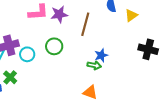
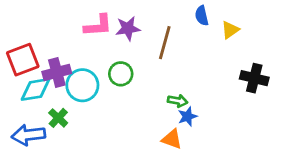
cyan circle: (27, 54) -> (82, 85), size x1.5
blue star: (101, 55) -> (187, 116), moved

